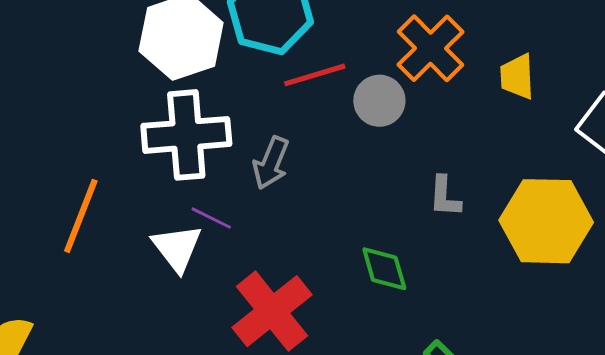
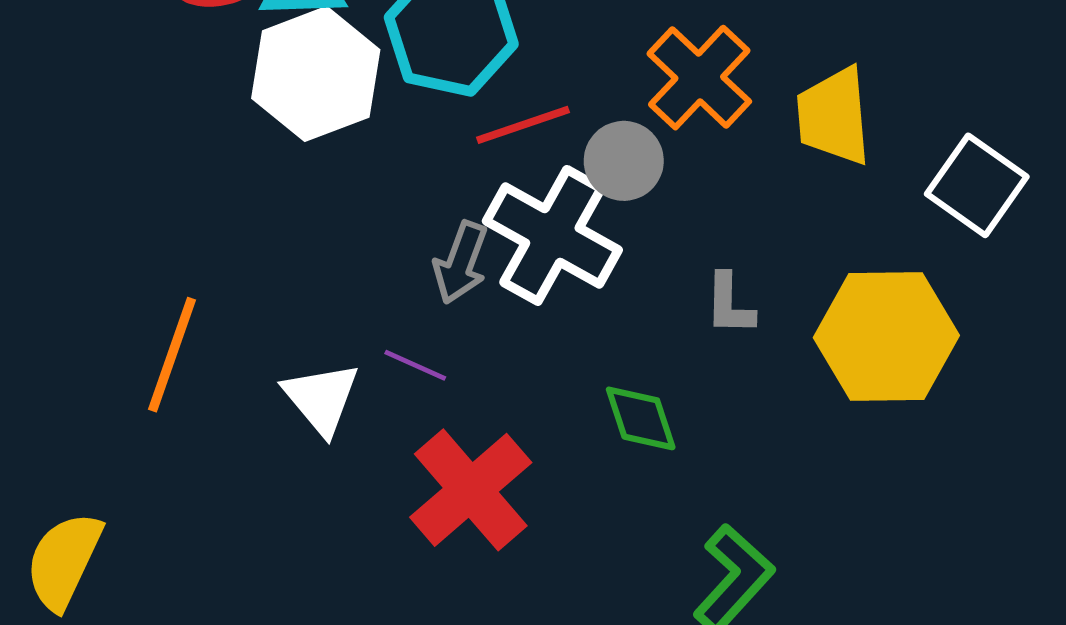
yellow trapezoid: (517, 77) -> (834, 116), size x1.4
white cross: (186, 135) -> (552, 235), moved, turned 36
purple line: (211, 218) -> (415, 365), moved

